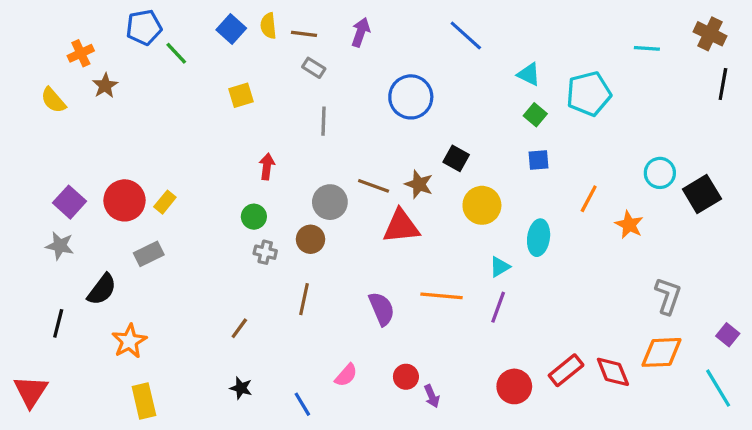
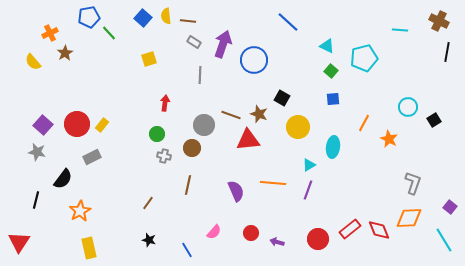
purple arrow: (361, 32) -> (223, 44), moved, size x1.5
black square: (702, 194) -> (434, 120), size x0.6
purple arrow: (432, 396) -> (277, 242), moved, turned 128

